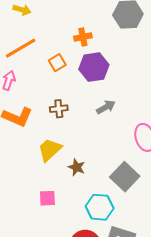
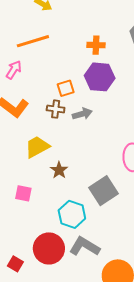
orange square: (57, 63) -> (66, 88), moved
gray arrow: (106, 107) -> (82, 114), moved

